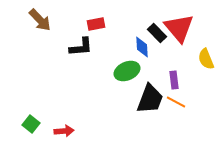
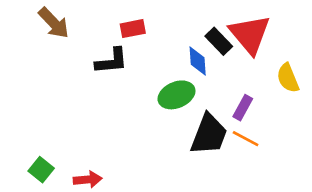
purple rectangle: (174, 80) -> (243, 108), turned 36

